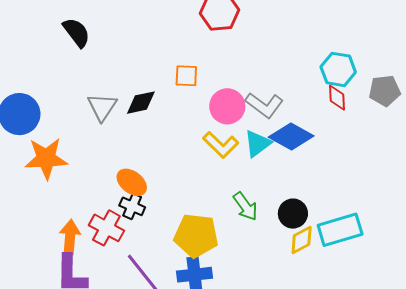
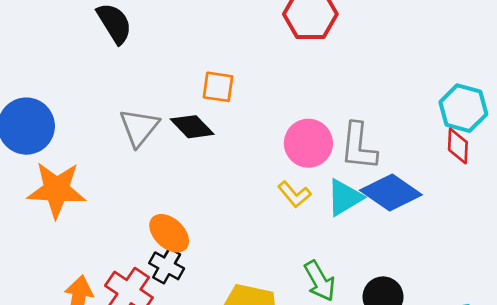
orange square: (186, 76) -> (218, 87), moved
black diamond: (141, 103) -> (192, 127), turned 52
gray L-shape: (264, 105) -> (359, 146), turned 54
yellow L-shape: (221, 145) -> (294, 194), size x0.7

